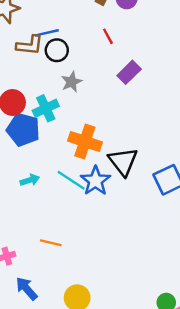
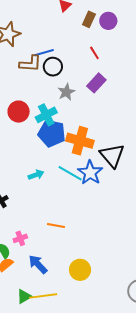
purple rectangle: (129, 72) -> (96, 83), moved
blue pentagon: (23, 130) -> (52, 133), moved

